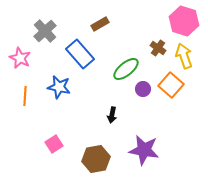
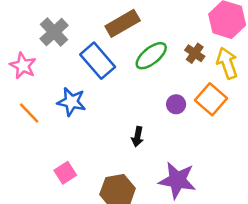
brown rectangle: (100, 24) -> (123, 23), size x1.5
green ellipse: (126, 69) -> (151, 56), moved
orange line: (25, 96) -> (29, 113), turned -48

